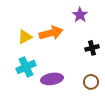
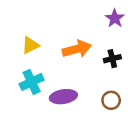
purple star: (80, 15) -> (115, 18), moved
orange arrow: (51, 33) -> (77, 49), moved

